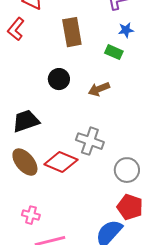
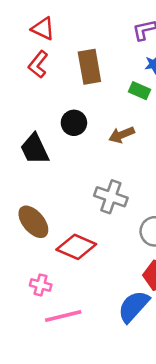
red L-shape: (16, 29) -> (38, 64), moved
black trapezoid: (26, 121) -> (35, 149), moved, turned -96
red diamond: (61, 162) -> (76, 247), moved

